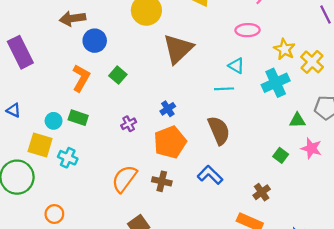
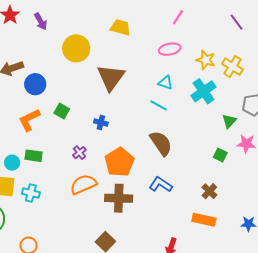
orange L-shape: (81, 78) -> (29, 120), turned -135
cyan line: (224, 89) -> (159, 105), turned 42
blue cross: (168, 109) -> (101, 123), moved, turned -32
green triangle: (297, 120) -> (229, 121), turned -35
orange semicircle: (124, 179) -> (83, 184), moved, turned 40
brown cross: (162, 181) -> (119, 198), size x1.5

